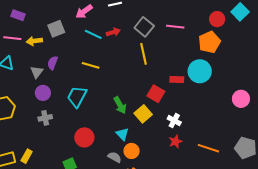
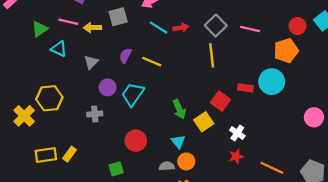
purple semicircle: (53, 63) -> (125, 56), moved
purple circle: (43, 93) -> (108, 87), moved
gray semicircle: (115, 157) -> (167, 166), turned -40

